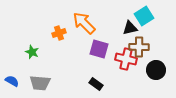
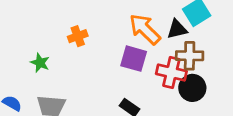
orange arrow: (84, 23) -> (145, 29), moved
black circle: (156, 70) -> (192, 88), moved

